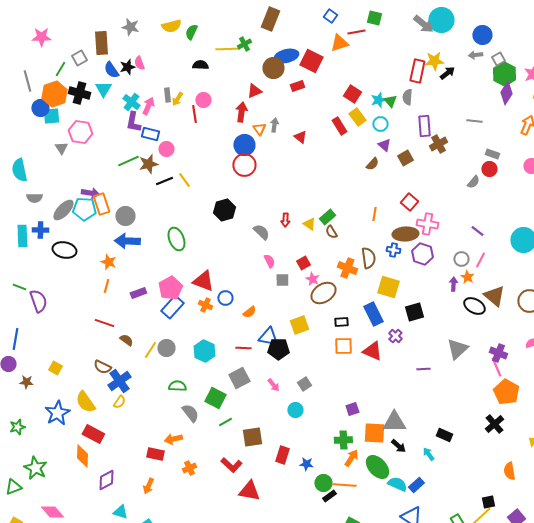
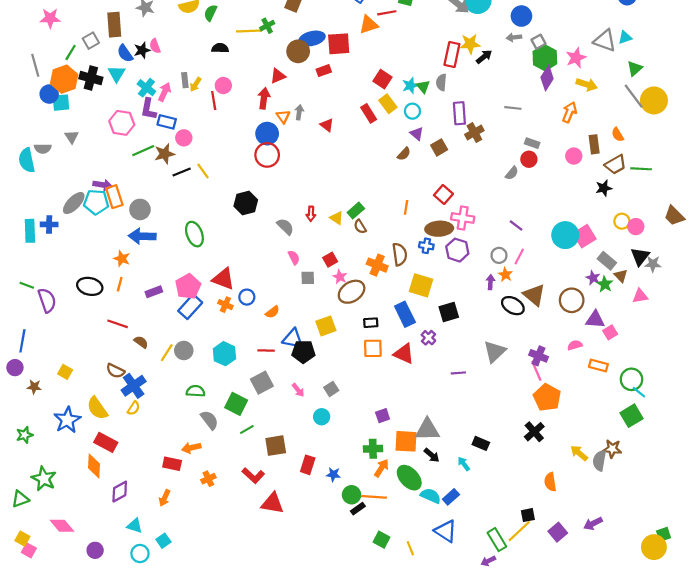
red square: (311, 61) -> (339, 44), turned -30
pink hexagon: (80, 132) -> (122, 123), moved
gray semicircle: (34, 198) -> (43, 149), moved
black ellipse: (64, 250) -> (90, 286), moved

